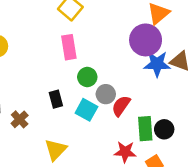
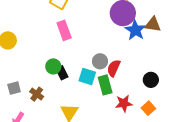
blue star: (157, 64) -> (135, 30), turned -30
green circle: (87, 77) -> (53, 66), moved
green rectangle: (145, 129) -> (105, 85), moved

